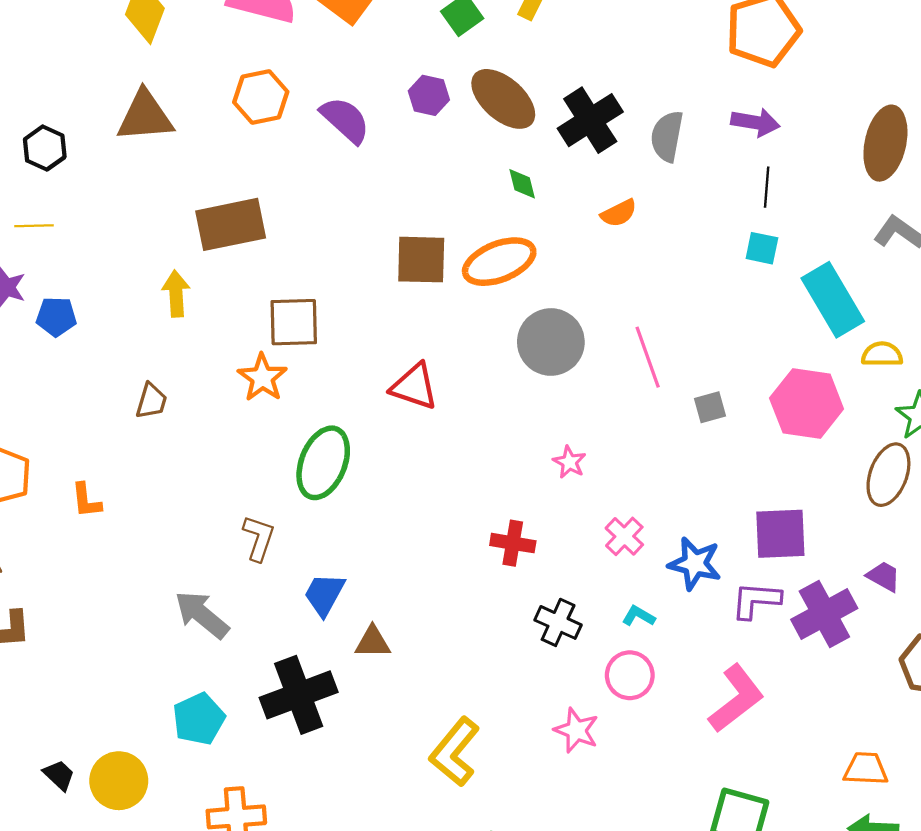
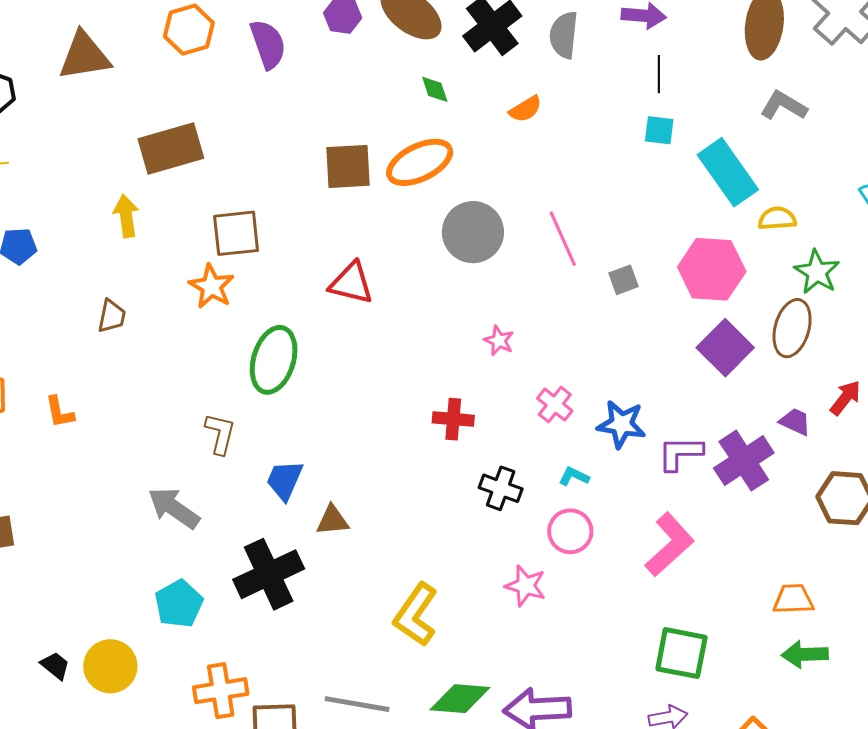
purple semicircle: (345, 120) -> (268, 44), turned 33
purple square: (780, 534) -> (725, 348), moved, turned -38

